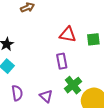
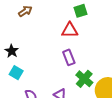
green square: (93, 39) -> (81, 11), moved

